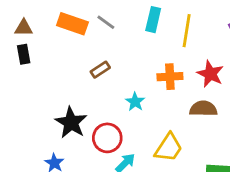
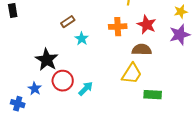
cyan star: (135, 102) -> (82, 39), moved
red circle: (107, 138) -> (63, 81), moved
yellow trapezoid: (169, 148) -> (132, 74), moved

